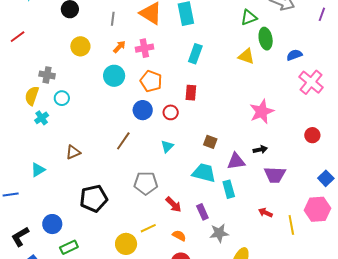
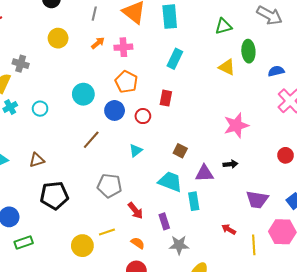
green triangle: (249, 17) -> (223, 26), moved
cyan circle: (114, 76) -> (83, 94), moved
cyan circle: (62, 98) -> (40, 109), moved
brown triangle: (73, 152) -> (37, 160), moved
purple trapezoid: (275, 175) -> (257, 200), moved

